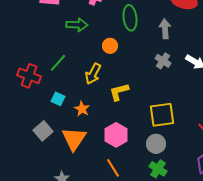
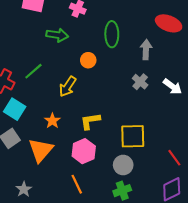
yellow L-shape: (119, 92) -> (90, 121), moved
cyan square: (58, 99) -> (15, 109), moved, size x1.5
green cross: (158, 169) -> (122, 191), turned 30

